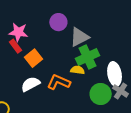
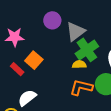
red rectangle: (15, 46) -> (17, 69), moved
orange L-shape: (59, 82) -> (81, 87), moved
white semicircle: (31, 84) -> (27, 98), moved

